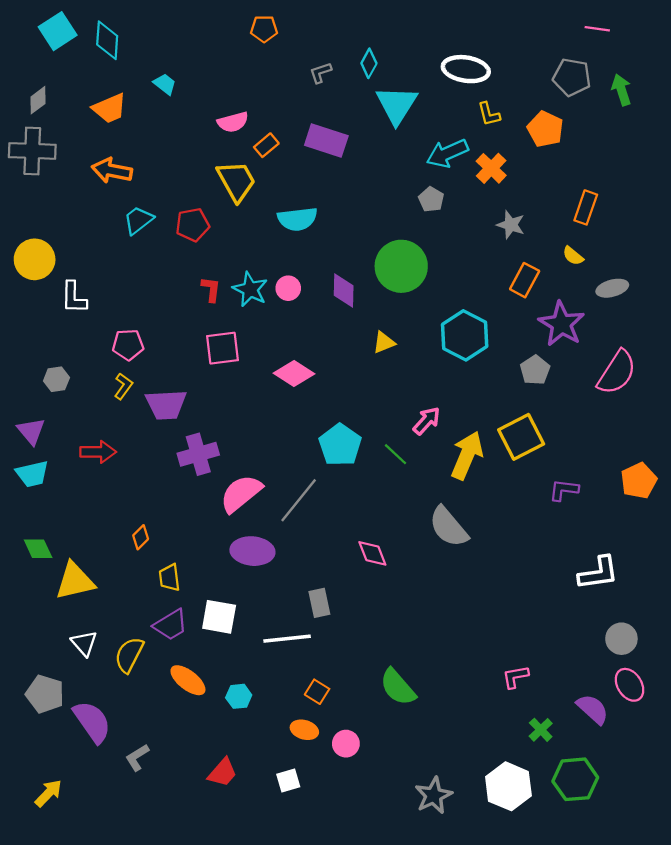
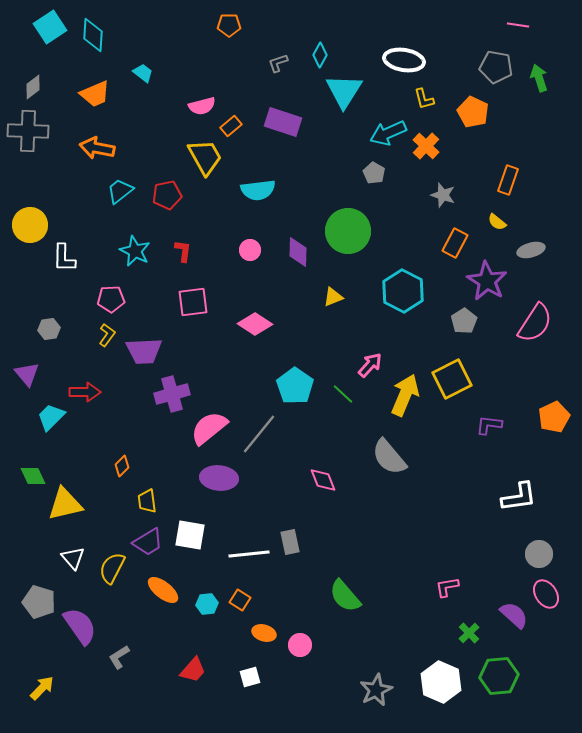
cyan star: (250, 289) -> (135, 251), moved
cyan trapezoid: (32, 474) -> (51, 417), moved, turned 148
gray rectangle: (319, 603) -> (290, 542), moved
orange square: (317, 692) -> (240, 600), moved

